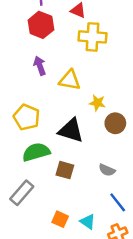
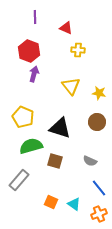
red hexagon: (41, 25) -> (29, 51), moved
yellow cross: (93, 37) -> (78, 50), size x0.6
purple arrow: (40, 66) -> (34, 74), turned 35
yellow triangle: (70, 80) -> (71, 86), moved, turned 42
yellow star: (97, 103) -> (99, 93), moved

